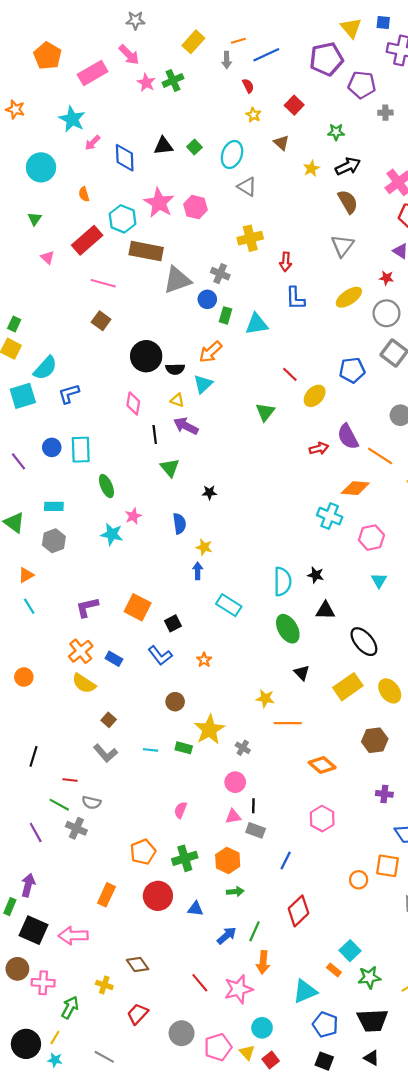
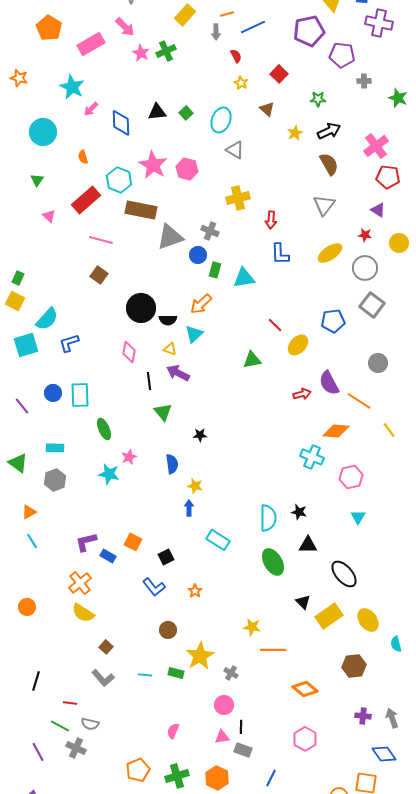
green triangle: (265, 412) -> (252, 360), turned 42
orange square: (138, 607) -> (133, 542), size x0.7
blue rectangle: (114, 659) -> (108, 556), moved
black triangle: (302, 673) -> (303, 602), moved

